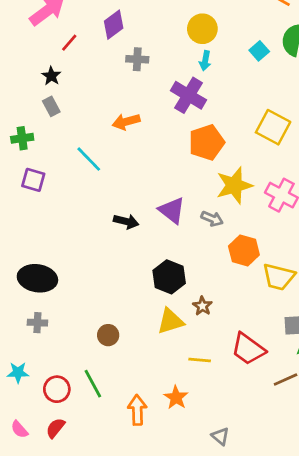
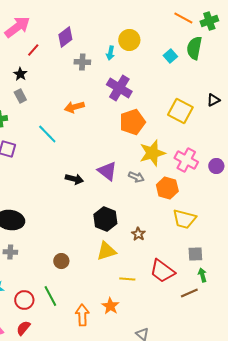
cyan arrow: (205, 61) -> (110, 53), moved
orange hexagon: (244, 251) -> (167, 188), moved
brown star: (202, 306) -> (138, 234), moved

